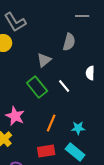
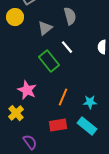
gray semicircle: (69, 42) -> (70, 16), moved, turned -30
gray triangle: (44, 60) -> (45, 28), moved
white line: (64, 86) -> (67, 47), moved

